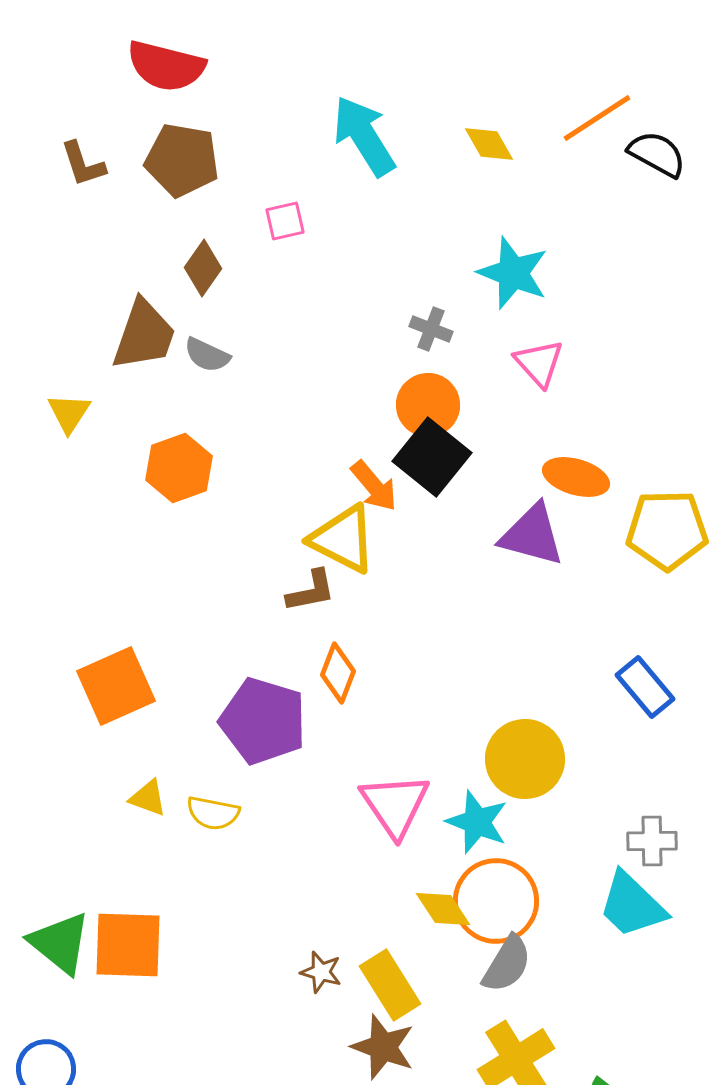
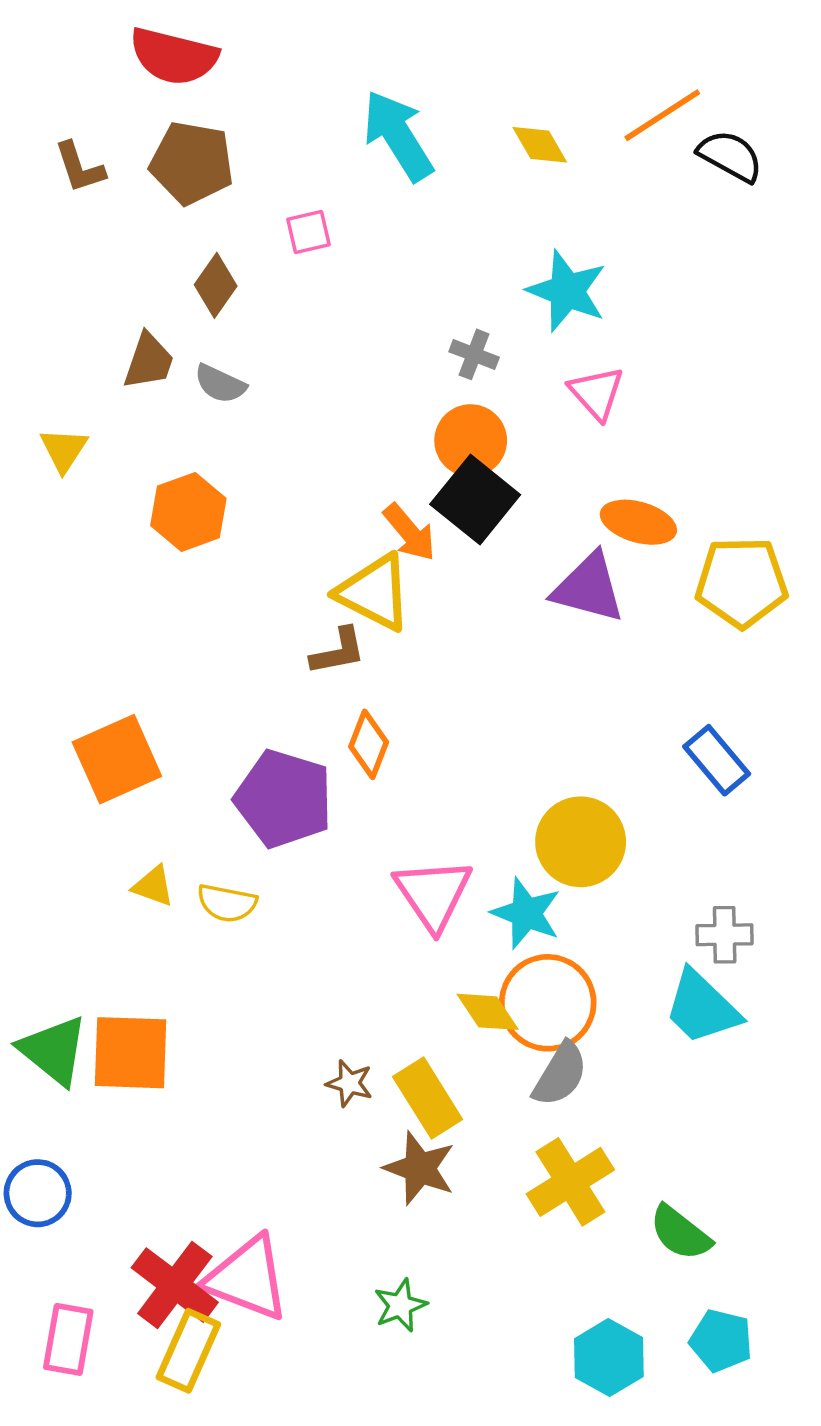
brown trapezoid: (144, 335) -> (149, 361), size x0.7

